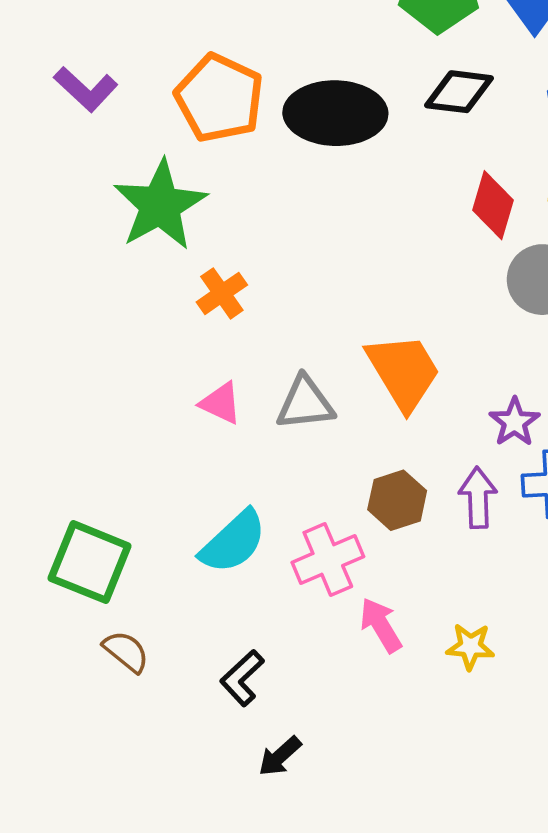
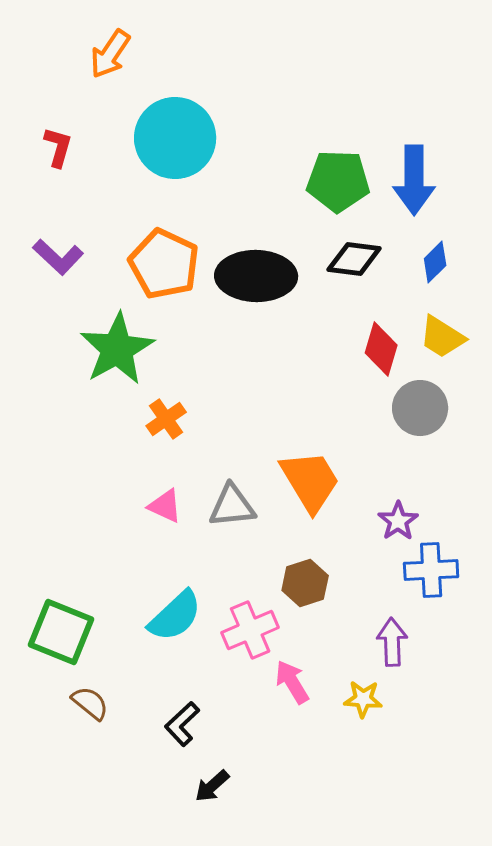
purple arrow: (478, 498) -> (392, 642), moved

